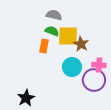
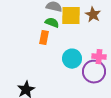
yellow square: (68, 36) -> (71, 16), moved
brown star: (81, 44) -> (93, 15), moved

